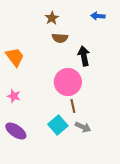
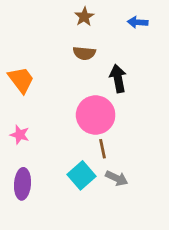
brown star: (52, 18) -> (84, 17), moved
purple ellipse: (16, 131) -> (22, 184), turned 60

